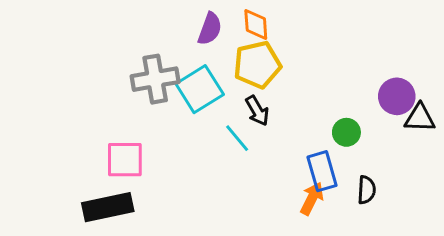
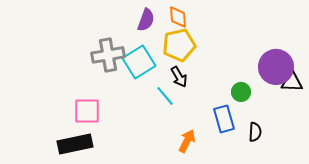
purple circle: (397, 96) -> (276, 67), size x1.4
orange arrow: (312, 198) -> (187, 141), moved

